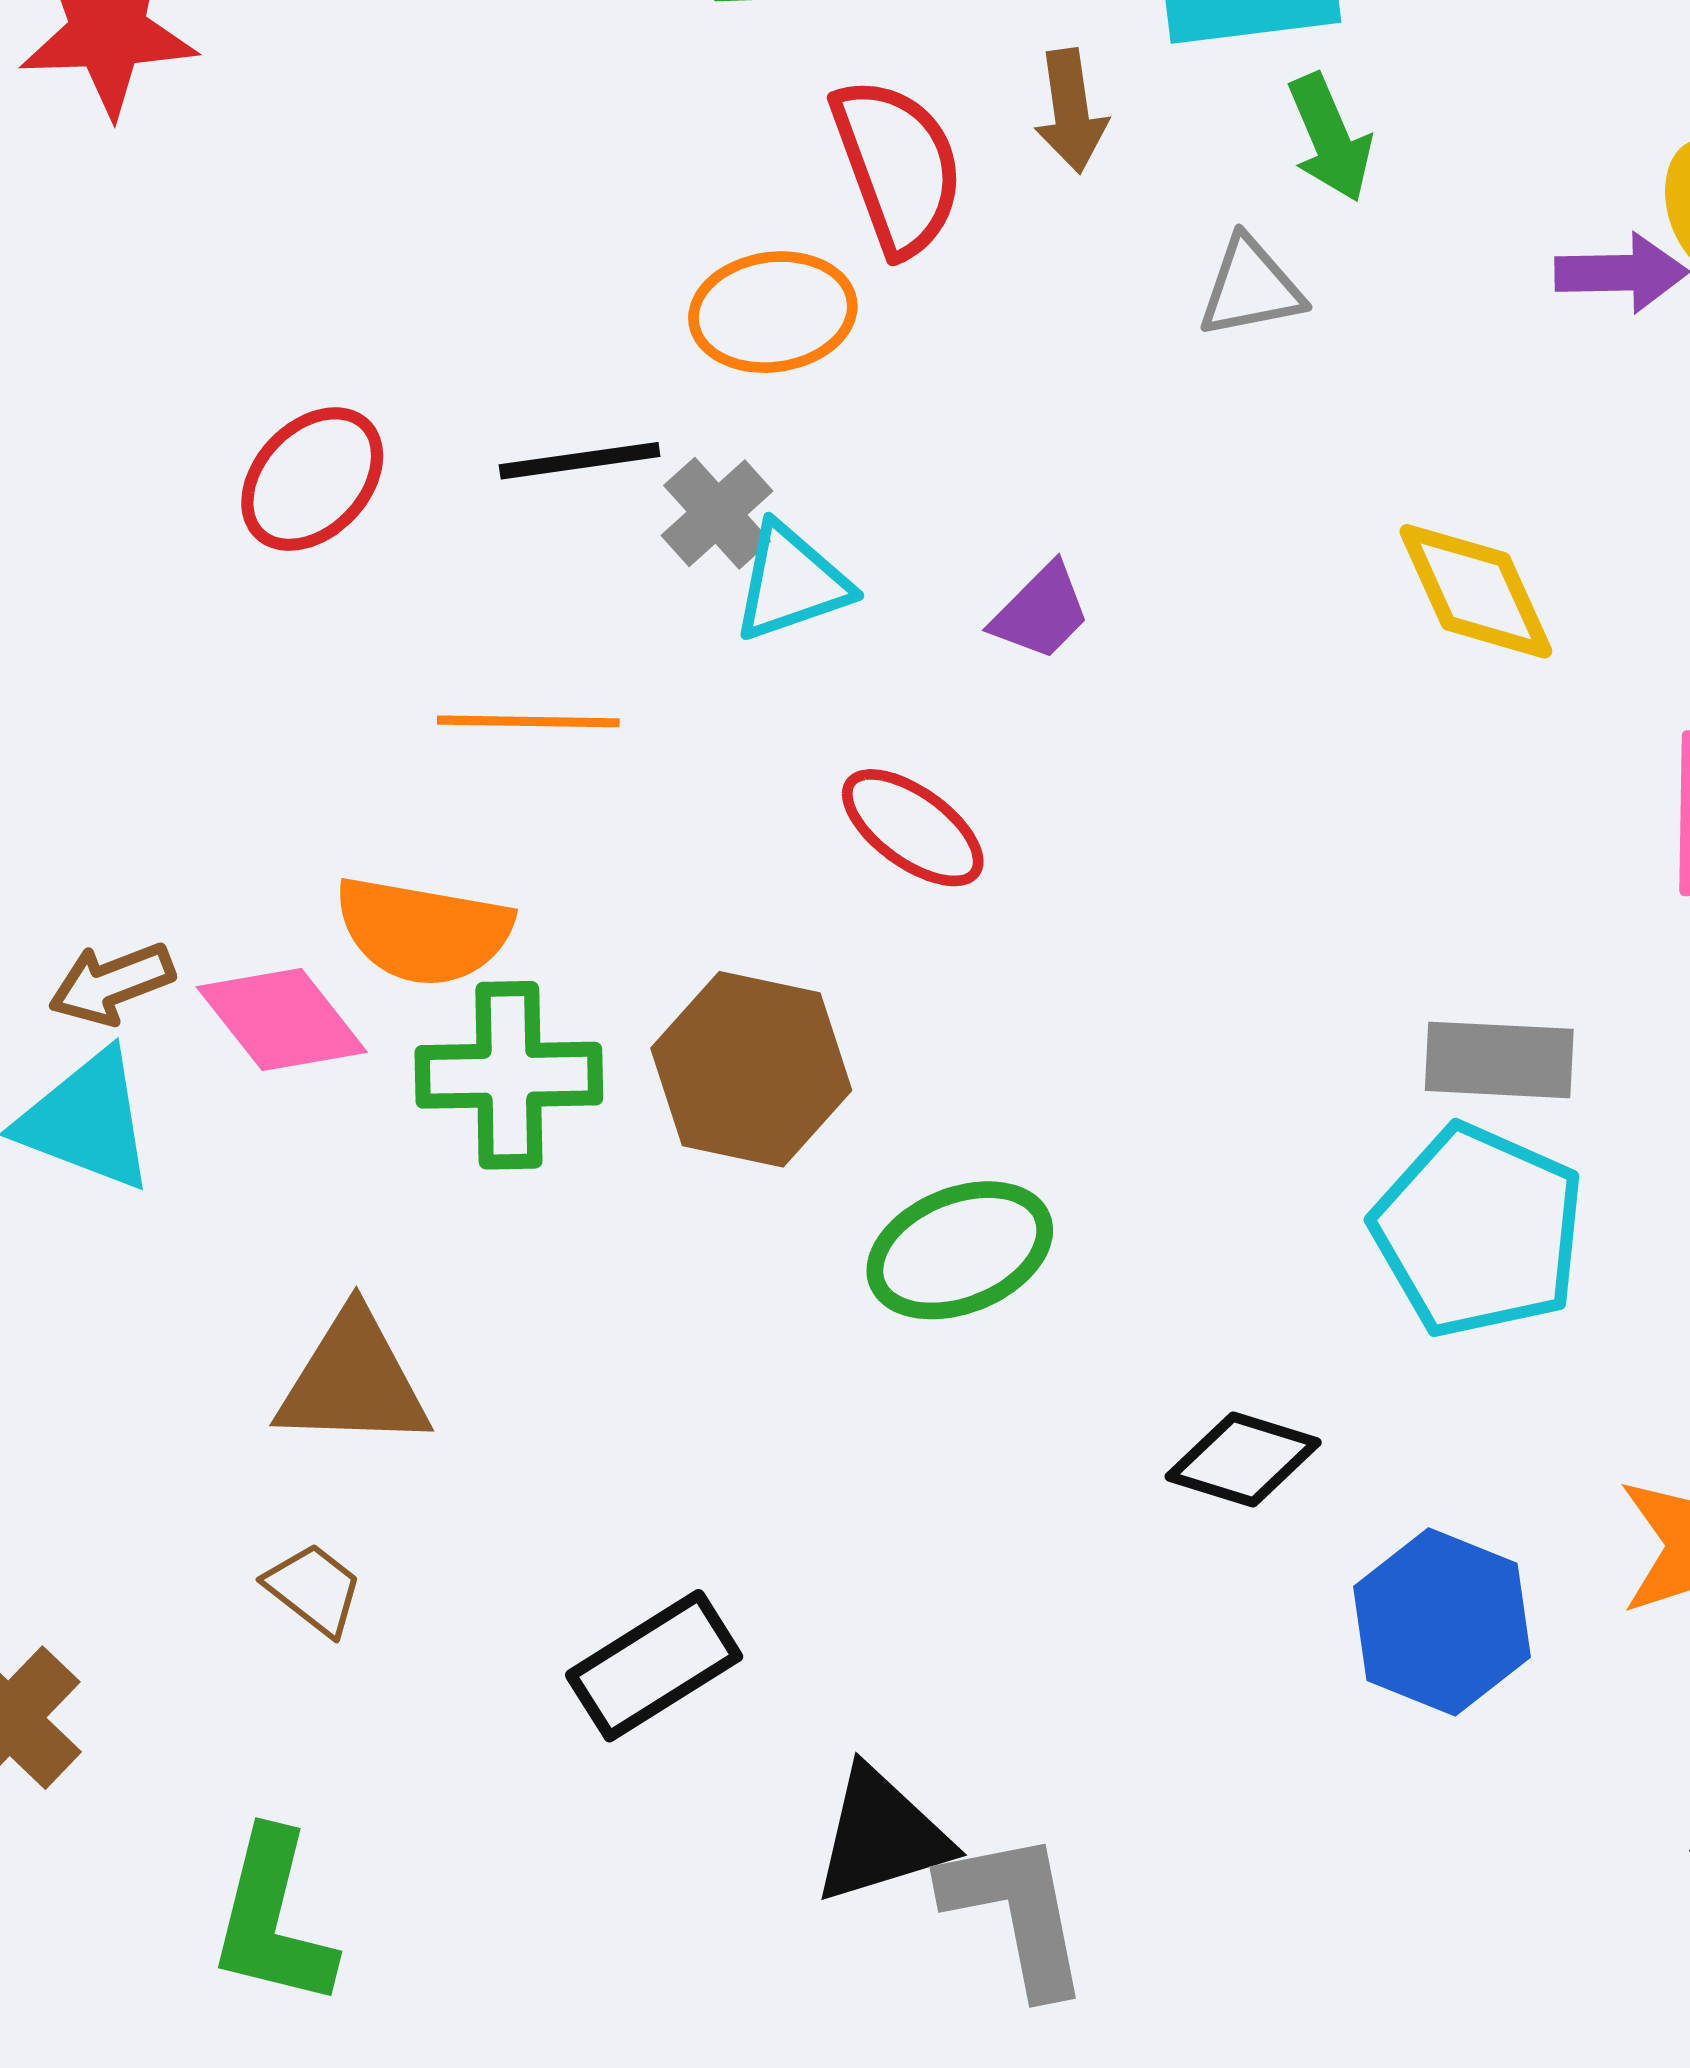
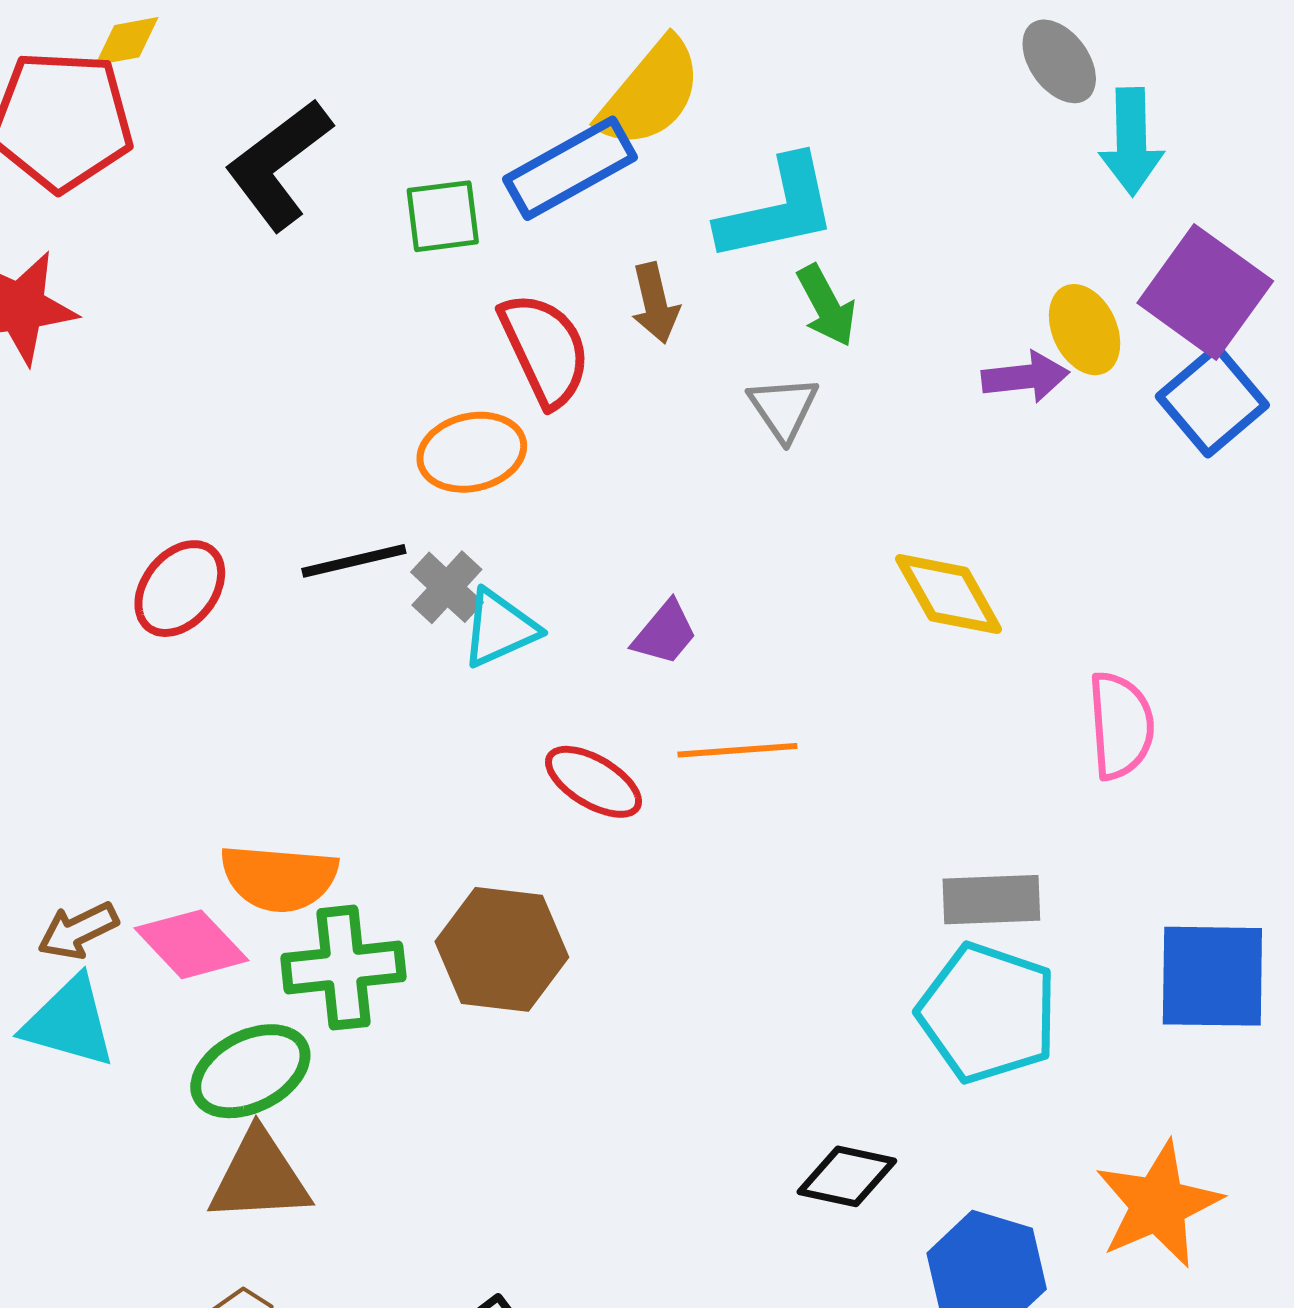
gray triangle: (1251, 288) -> (783, 408), turned -48
orange line: (528, 721) -> (737, 750), moved
green ellipse: (960, 1250) -> (250, 1071), moved

